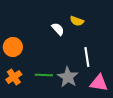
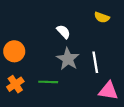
yellow semicircle: (77, 21) -> (102, 17), moved
gray star: (68, 77) -> (68, 59), moved

